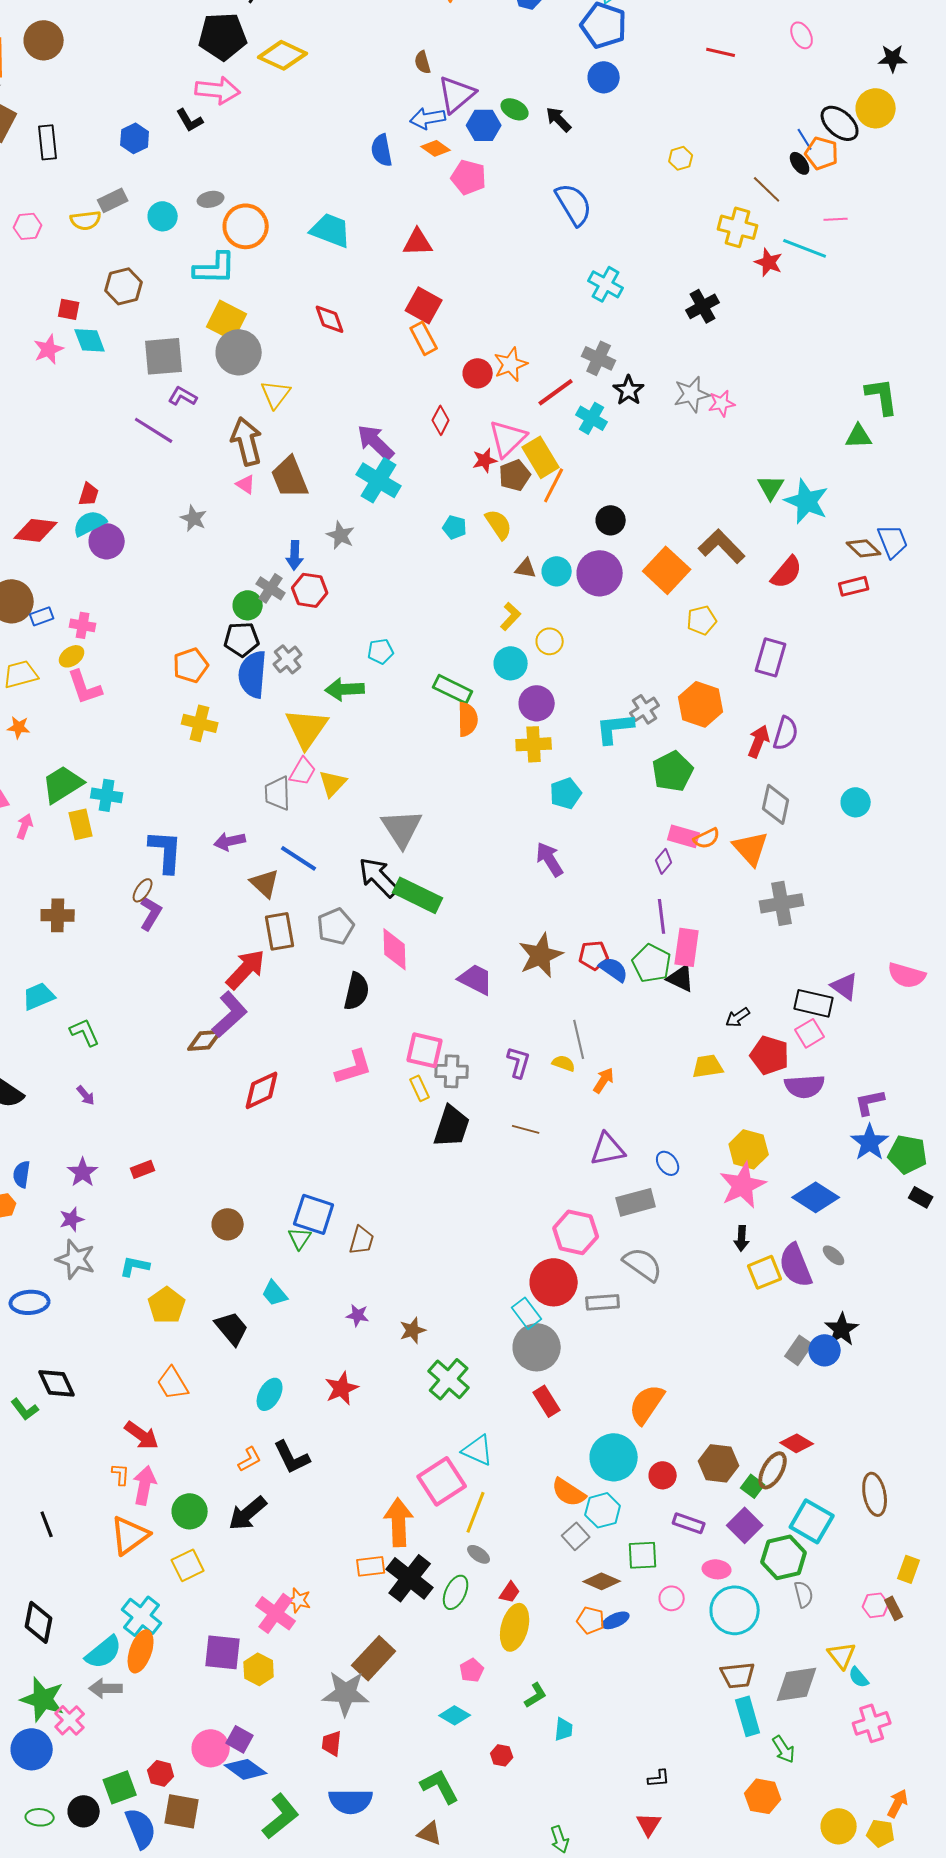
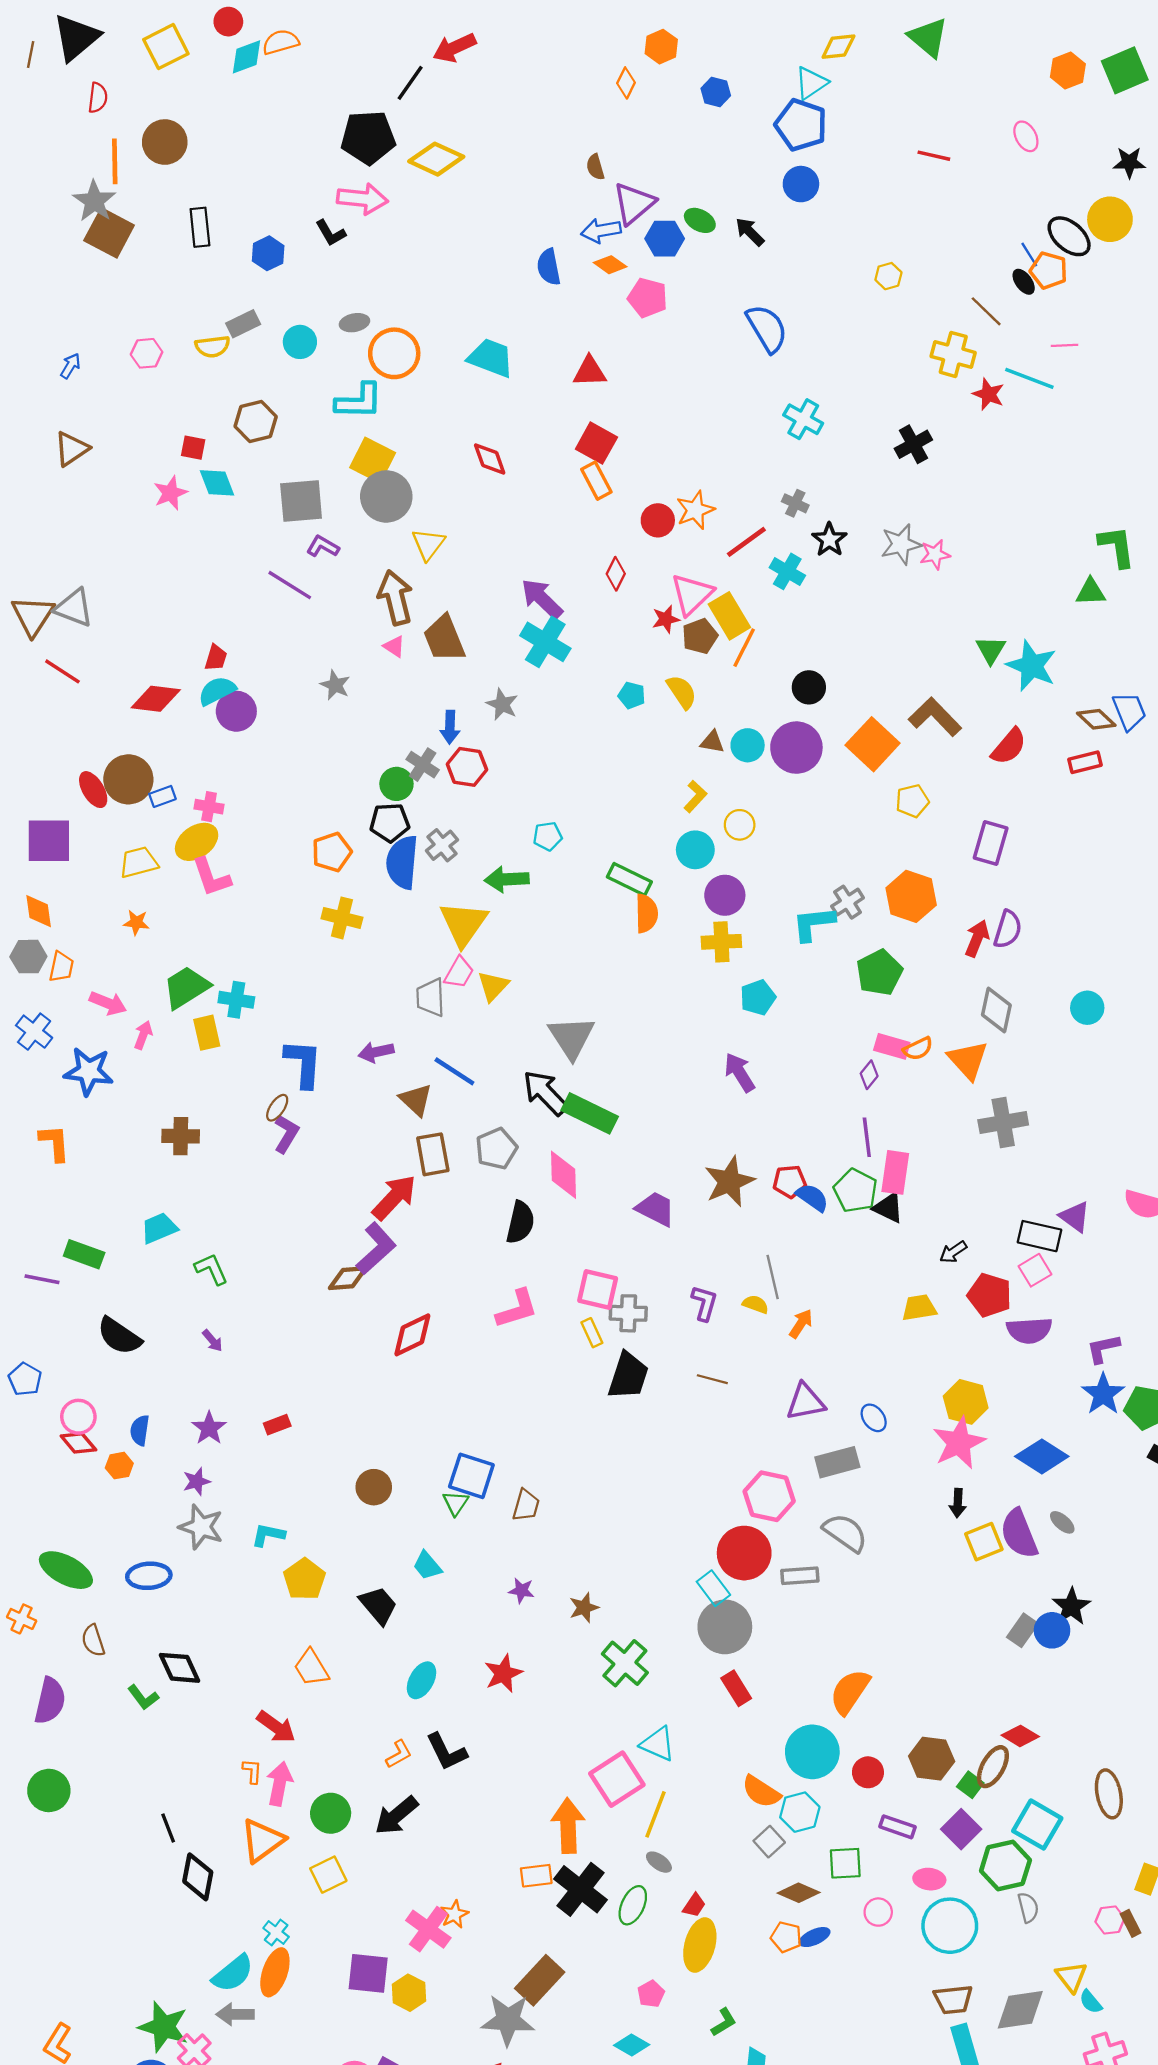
black rectangle: (48, 142) -> (200, 227), moved
gray cross: (599, 358) -> (795, 503), size x0.7
yellow ellipse: (72, 656) -> (197, 842), size x1.5
orange star: (299, 1600) -> (454, 1914), turned 30
cyan cross: (142, 1616) -> (276, 1933), size x0.6
black diamond: (39, 1622) -> (198, 1877), moved

